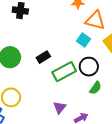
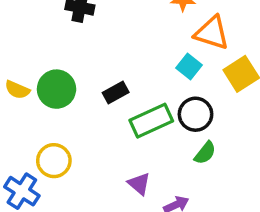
purple triangle: (60, 107) -> (139, 184), turned -32

